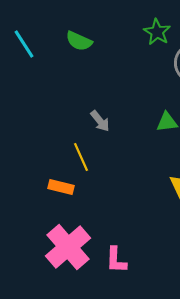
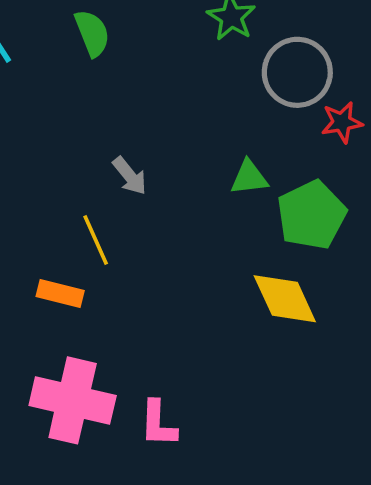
green semicircle: (79, 41) -> (92, 33), turned -136
pink cross: (68, 247) -> (73, 400), turned -36

